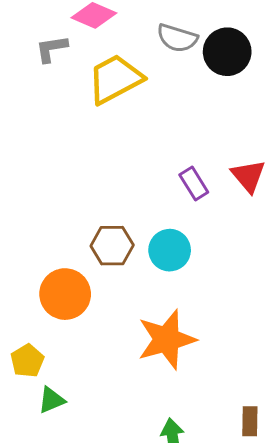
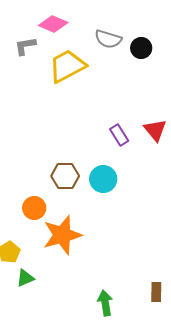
black circle: (227, 52) -> (141, 48), size x0.7
orange circle: (65, 294) -> (34, 208), size x0.7
orange star: (167, 339) -> (62, 235), moved

